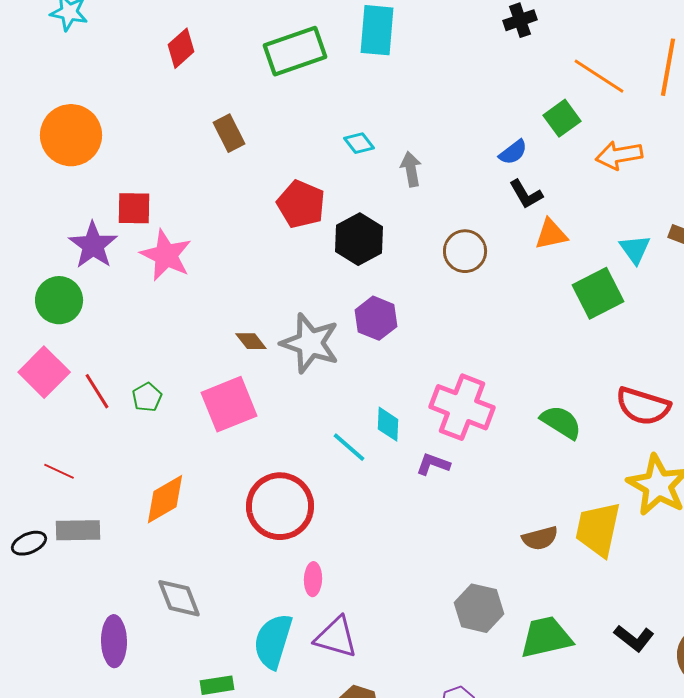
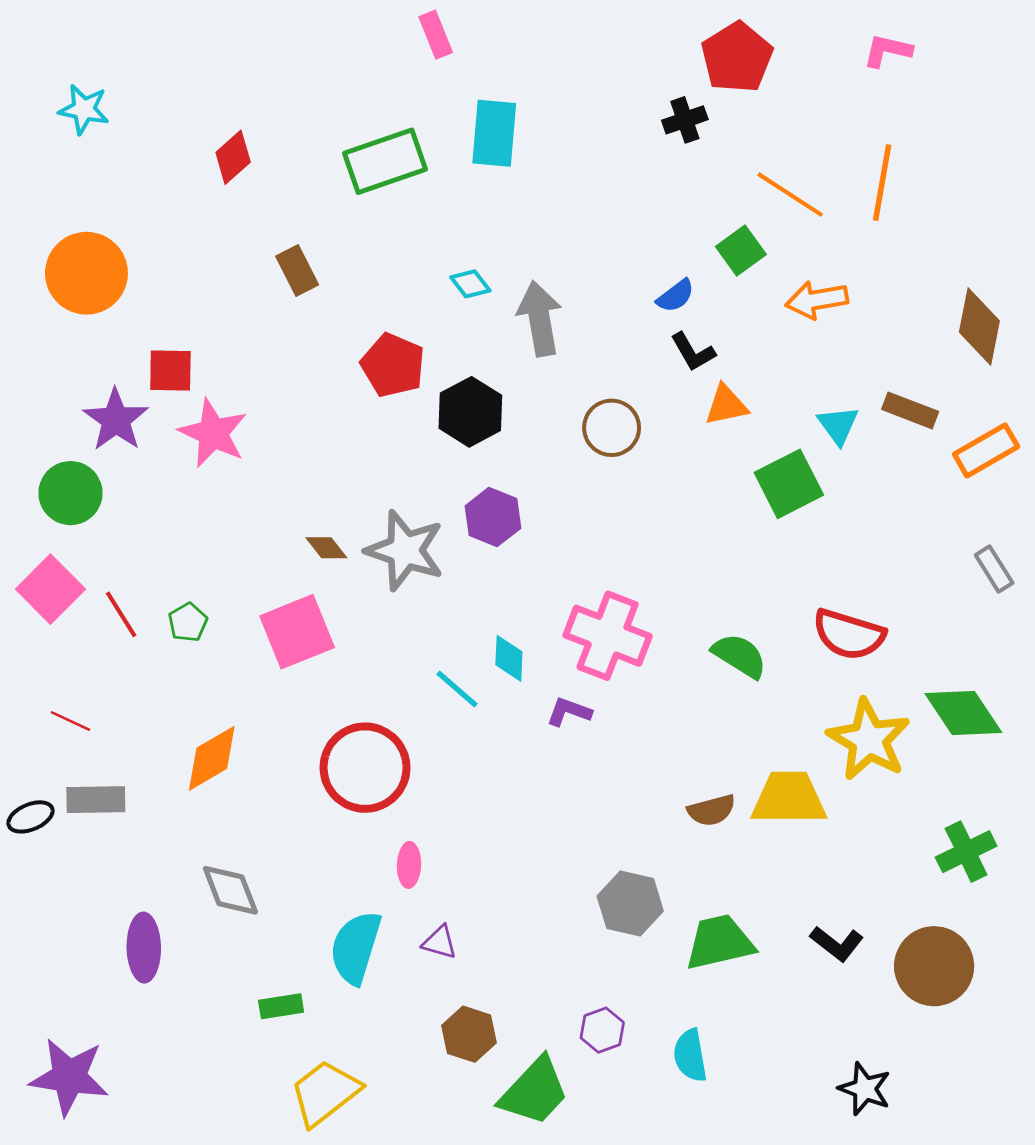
gray arrow: (411, 169) -> (540, 319), size x1.6
yellow trapezoid: (598, 529) -> (789, 798), turned 78
purple triangle: (336, 637) -> (440, 942), size x0.6

